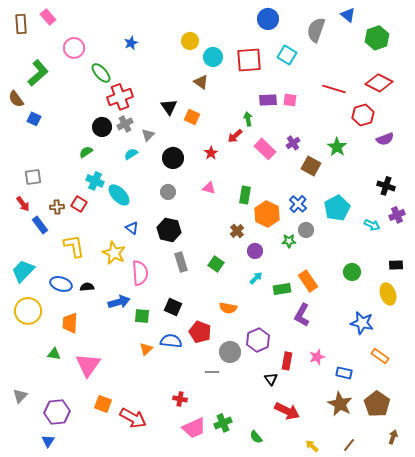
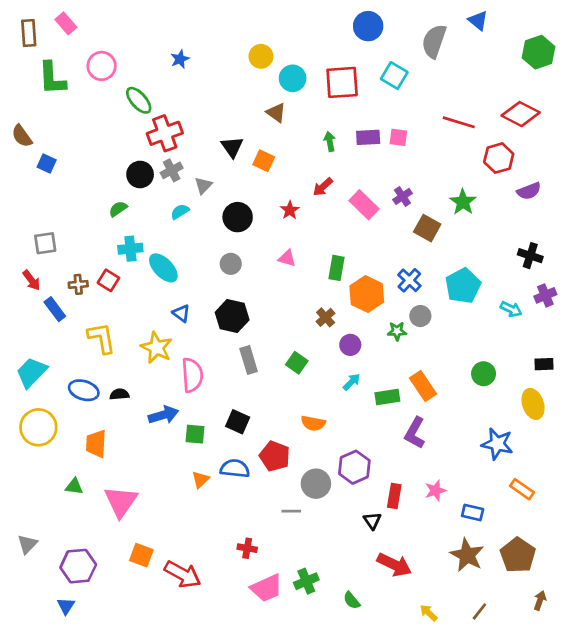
green hexagon: (377, 38) -> (539, 52), moved
green L-shape: (38, 73) -> (52, 78), moved, turned 128
green arrow: (248, 119) -> (330, 142), moved
cyan cross: (95, 181) -> (130, 249), turned -30

